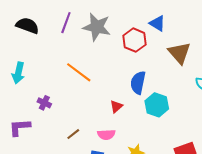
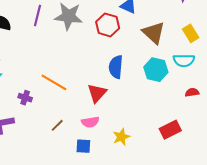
orange line: (79, 72) -> (54, 82), moved
cyan hexagon: (157, 105) -> (156, 70), moved
red triangle: (116, 106) -> (97, 93), size x1.5

